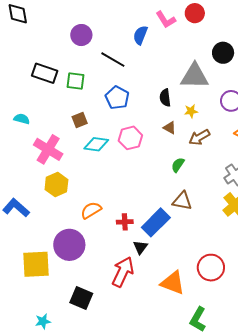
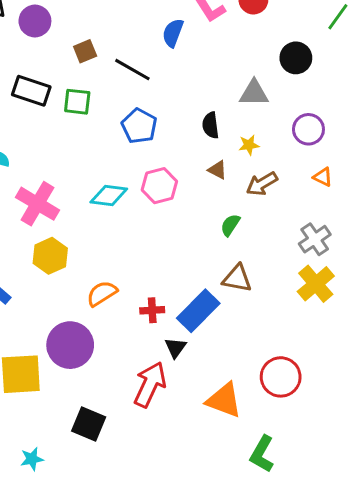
purple circle: (81, 35) -> (35, 21), moved
gray triangle: (195, 76) -> (254, 93), size x0.7
brown square: (80, 120) -> (85, 51), moved

